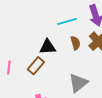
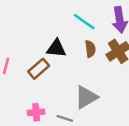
cyan line: (67, 21) -> (84, 22), turned 42

